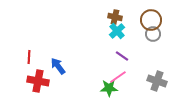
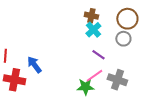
gray circle: (153, 34) -> (123, 39), moved
gray cross: (157, 81) -> (117, 80), moved

